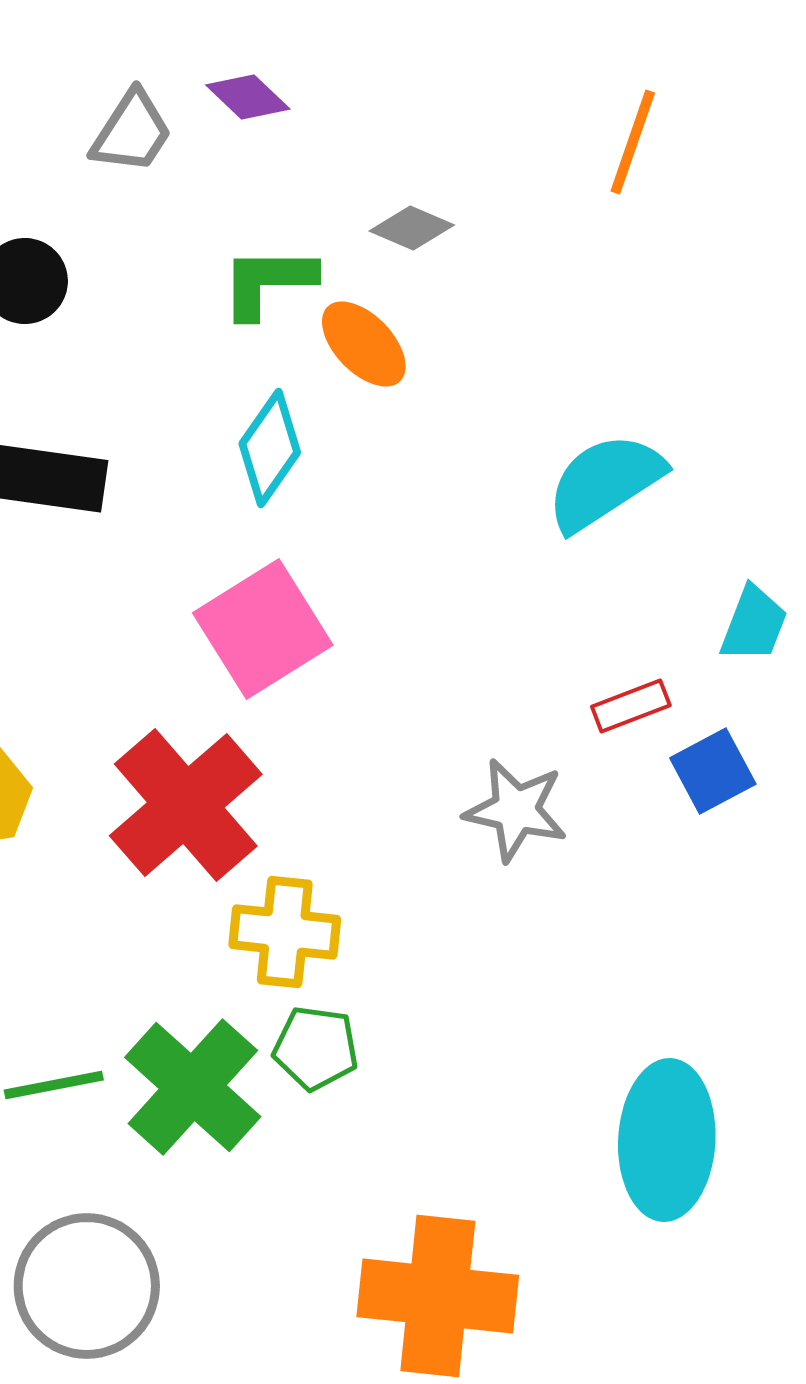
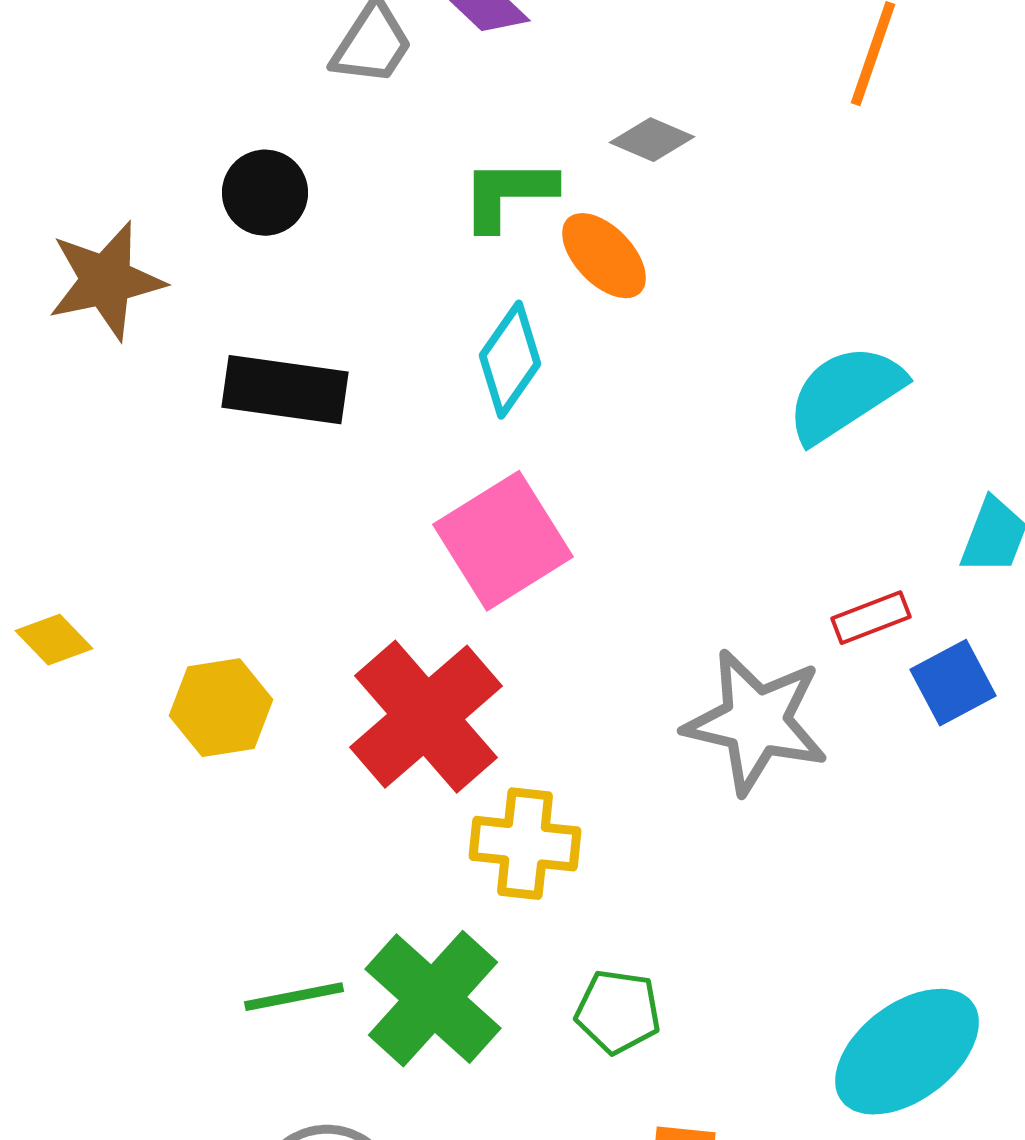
gray star: (516, 810) -> (756, 722), size x1.4
green pentagon: (316, 1048) -> (618, 1012), moved
cyan ellipse: (667, 1140) -> (907, 1052), turned 50

